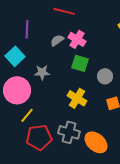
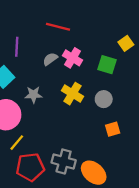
green square: (80, 63) -> (107, 65), moved
yellow cross: (77, 98) -> (72, 94), moved

